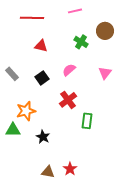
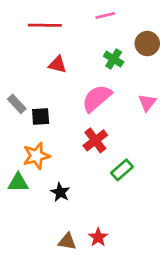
pink semicircle: (69, 70) -> (97, 98), size x1.6
black square: (42, 78) -> (41, 117), moved, turned 32
green rectangle: (87, 121) -> (122, 170), turned 42

